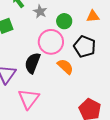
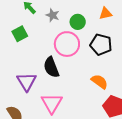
black semicircle: (33, 63) -> (51, 67), turned -35
orange semicircle: (65, 67) -> (99, 82), moved

